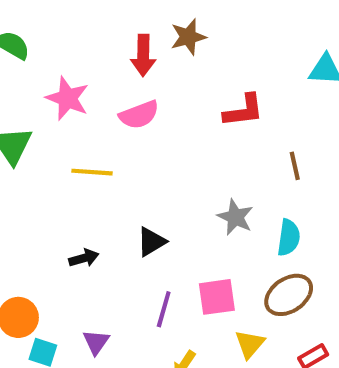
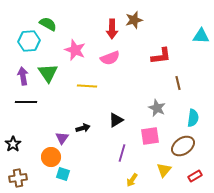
brown line: (295, 166) -> (178, 83), moved
cyan semicircle: (289, 238) -> (193, 118), moved
pink square: (217, 297) -> (150, 136), moved
purple triangle: (96, 342) -> (62, 138), moved

